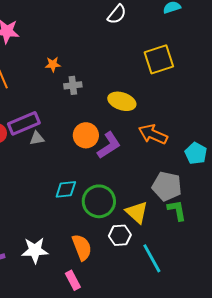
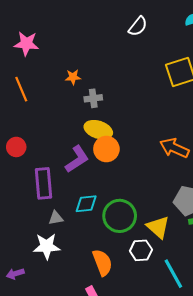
yellow ellipse: (122, 101) -> (98, 130), moved
purple rectangle: (24, 123) -> (44, 183), moved, turned -72
gray triangle: (37, 138) -> (56, 218), moved
purple L-shape: (109, 145) -> (77, 159), moved
white star: (35, 250) -> (47, 246), moved

